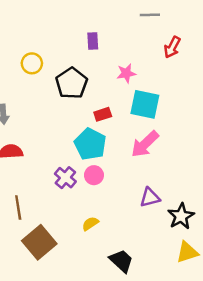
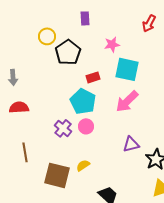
yellow circle: (32, 63) -> (47, 36), moved
brown square: (39, 242) -> (57, 175), moved, turned -36

